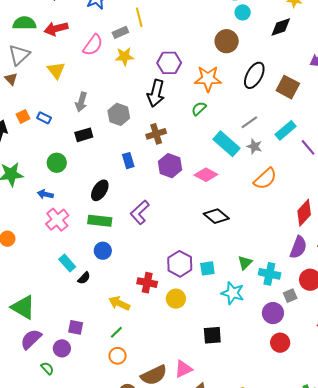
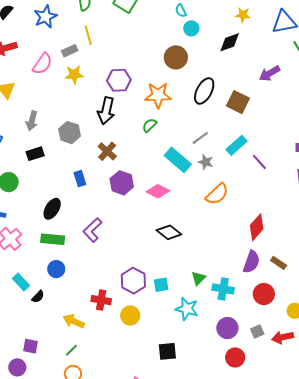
brown cross: (156, 134) -> (107, 151), turned -30
gray square: (290, 296) -> (257, 331), moved

